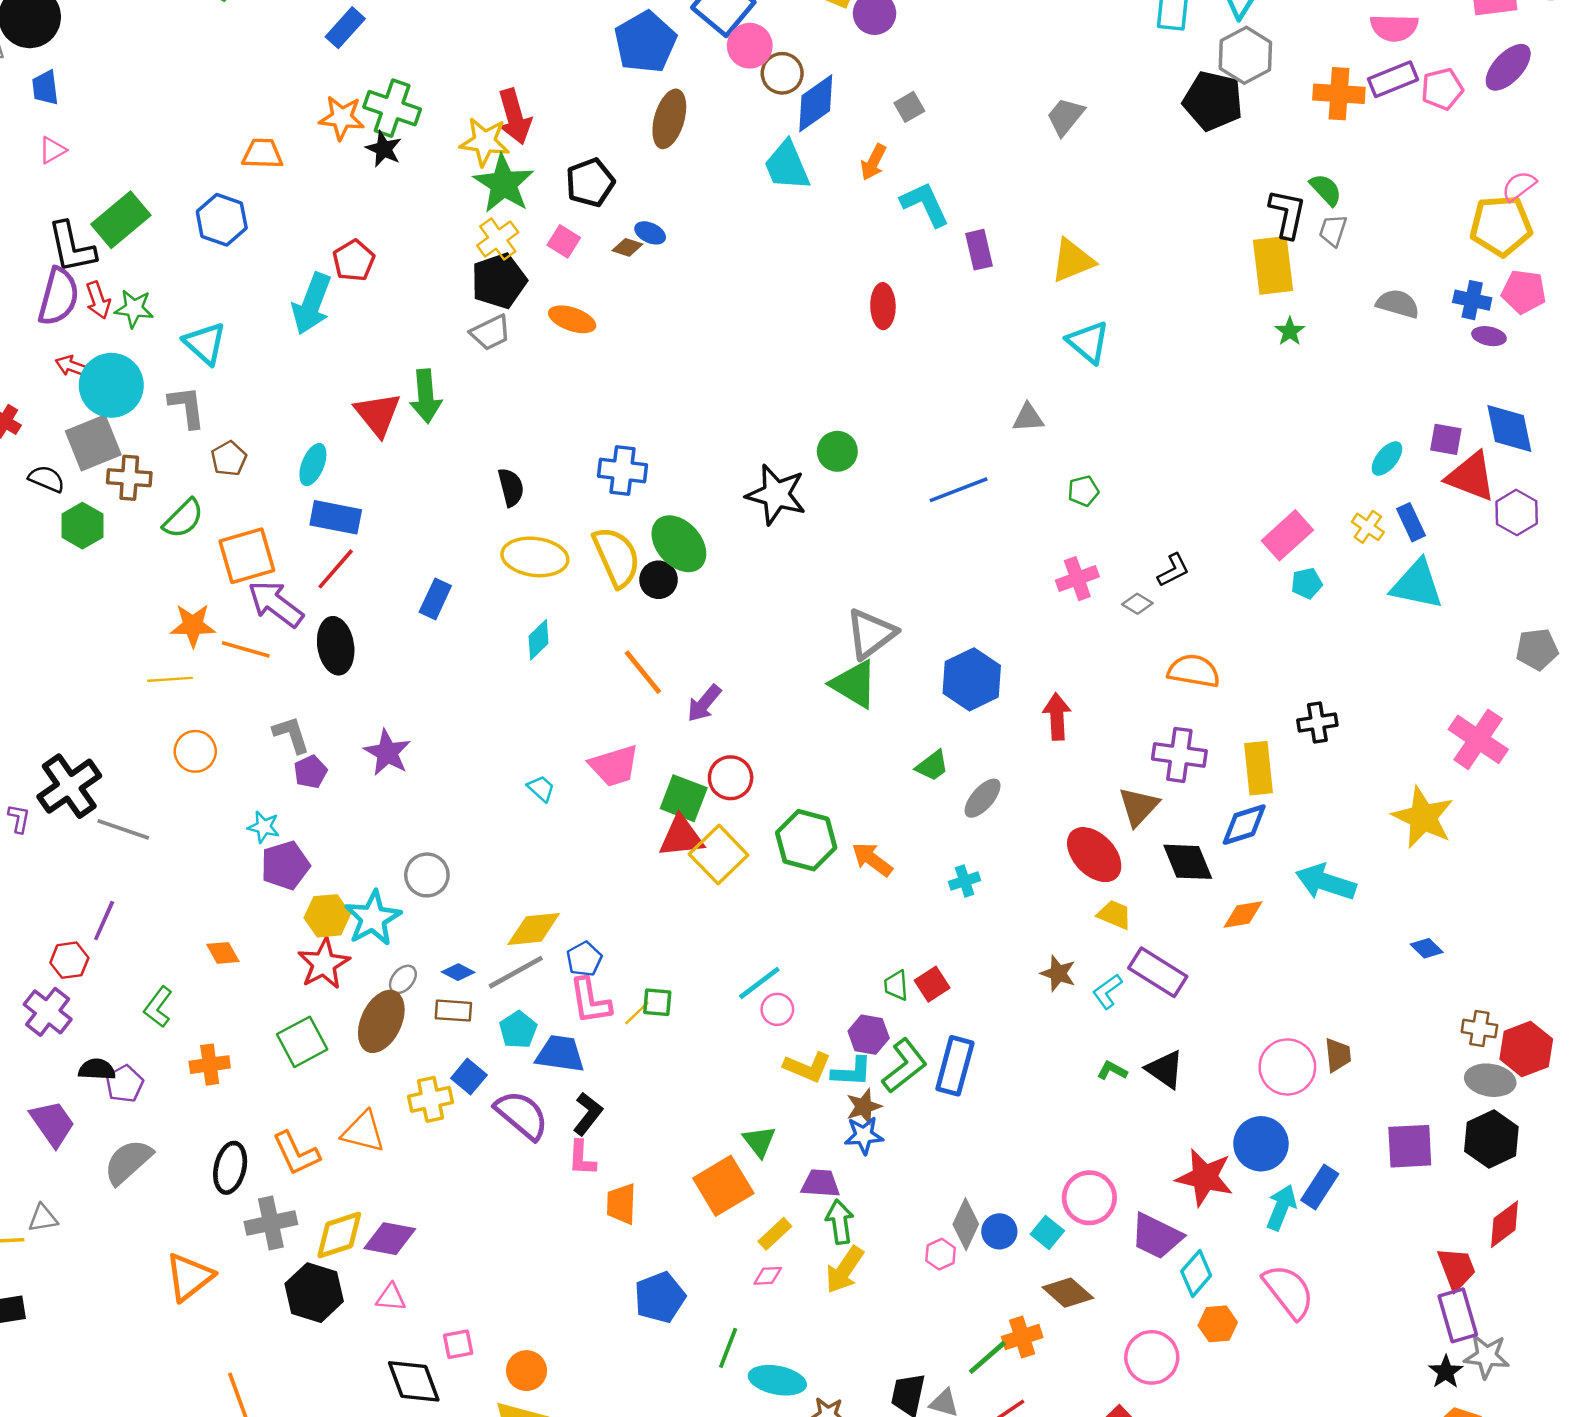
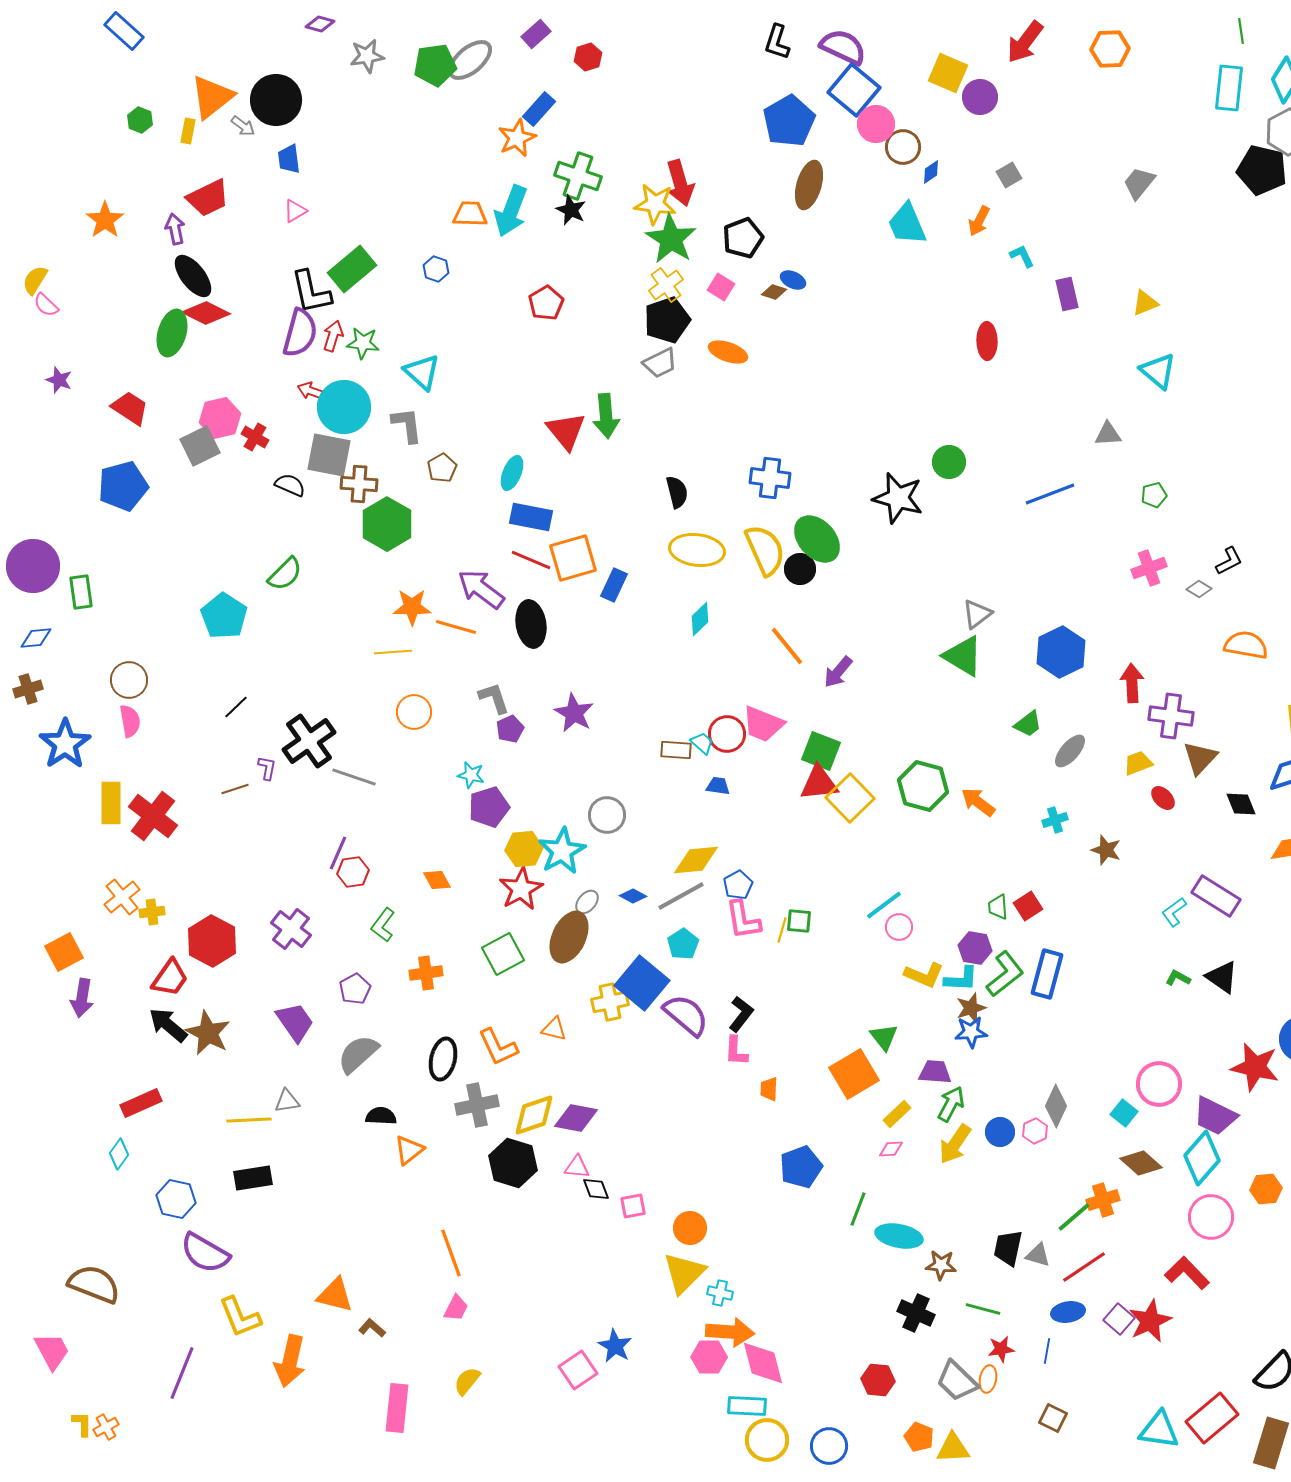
blue diamond: (816, 103) -> (931, 172), size x0.5
orange star: (342, 118) -> (517, 138), moved, turned -30
cyan L-shape: (925, 204) -> (1022, 256), size x0.6
blue hexagon: (222, 220) -> (436, 269), size x0.6
yellow triangle: (1073, 261) -> (1145, 303), size x0.7
red arrow: (98, 300) -> (333, 336), turned -144
cyan arrow: (312, 304) -> (511, 211), moved
gray square: (93, 443) -> (329, 455), turned 33
green semicircle: (183, 519) -> (285, 574), moved
green hexagon: (82, 526) -> (387, 524), moved, size x1.4
orange square: (247, 556) -> (573, 558), moved
red line: (336, 569) -> (531, 560), turned 72
gray triangle: (871, 634) -> (977, 614), size x0.7
purple cross: (1179, 755) -> (1171, 716), moved
pink trapezoid: (614, 766) -> (763, 724), turned 39
red circle: (731, 778) -> (727, 734), moved
red ellipse: (1094, 855) -> (1163, 798), size x0.5
black diamond: (1188, 862) -> (1241, 804), size x0.7
yellow trapezoid: (1115, 915) -> (1138, 763), moved, turned -44
red hexagon: (69, 960) -> (353, 872), moved
brown star: (1058, 973) -> (1106, 850), moved
brown rectangle: (453, 1011) -> (676, 750), moved
yellow line: (637, 1013) -> (782, 930), turned -30
blue trapezoid: (560, 1054) -> (718, 786), moved, size x0.6
black semicircle: (97, 1069) -> (381, 1116), moved
blue square: (469, 1077) -> (642, 983), size x1.8
orange triangle: (363, 1132) -> (554, 1029), size x0.7
orange trapezoid: (621, 1204) -> (769, 1089), size x0.7
green arrow: (840, 1222) -> (951, 1104), turned 36
blue circle: (999, 1231) -> (1000, 1132), moved
cyan diamond: (1196, 1273) -> (1202, 1158), moved, size x1.4
orange triangle: (189, 1277) -> (409, 1150), size x0.7
black diamond: (414, 1381) -> (596, 1189), moved, size x0.6

